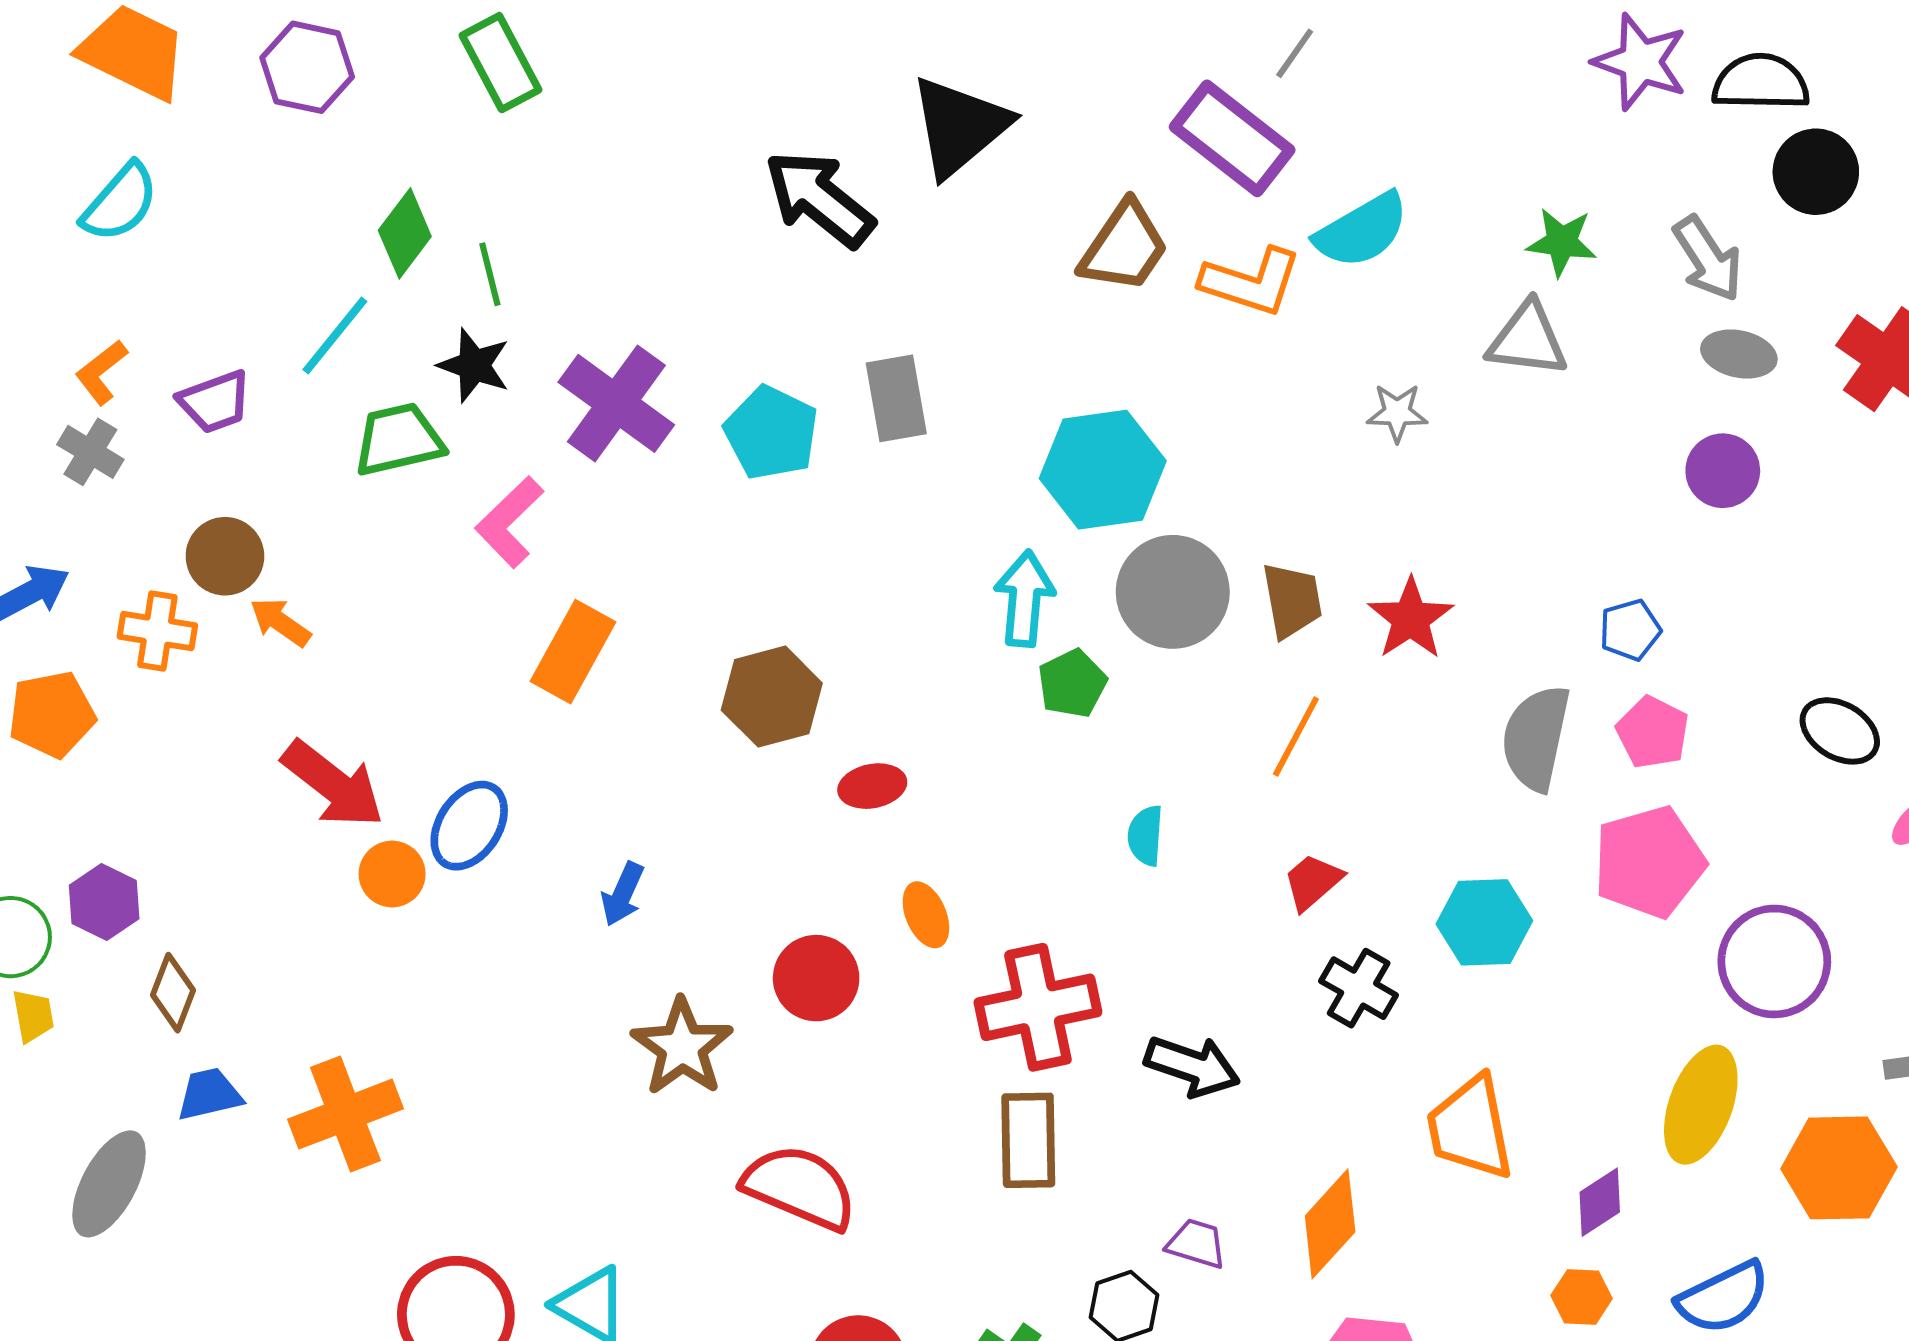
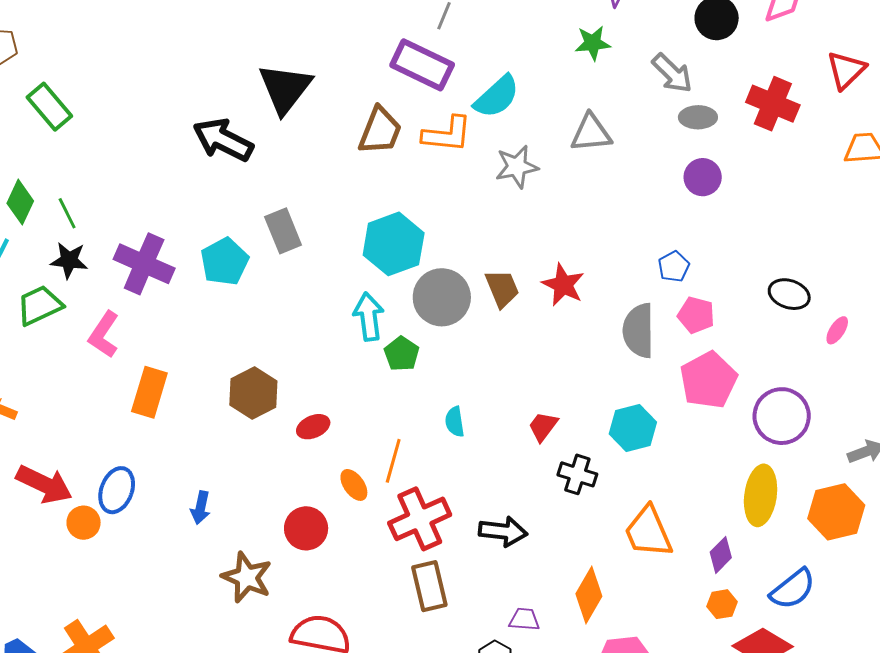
green star: (1562, 242) -> (593, 43), moved
gray star: (1397, 413) -> (517, 167), moved, size x1.4
cyan pentagon: (771, 433) -> (224, 262), turned 30
orange line: (1296, 737) -> (393, 461), moved

